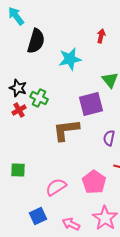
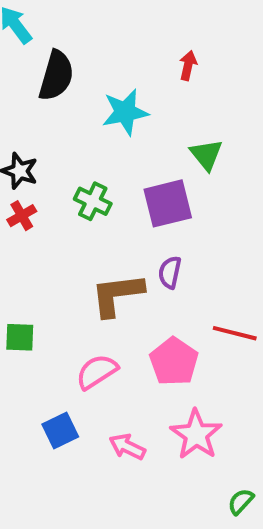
green cross: (39, 98) -> (93, 201), moved
brown L-shape: (66, 130) -> (117, 295), moved
purple semicircle: (109, 138) -> (170, 272), moved

